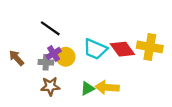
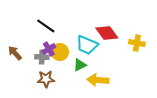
yellow cross: (150, 47) -> (137, 43), size x0.7
red diamond: (122, 49) -> (107, 33), moved
green triangle: (87, 88) -> (80, 65), moved

